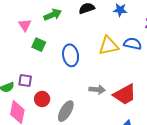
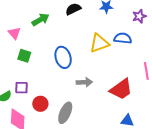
green square: (39, 45) -> (24, 56), moved
gray arrow: (97, 90) -> (84, 82), moved

